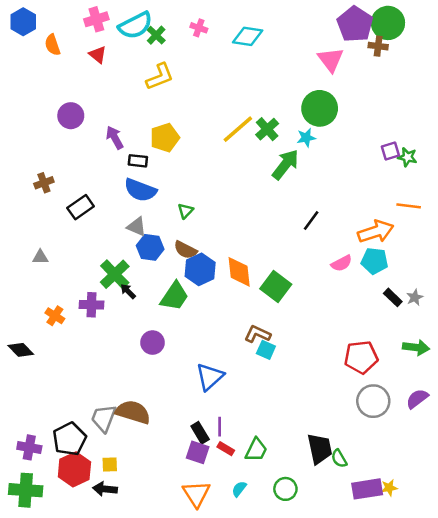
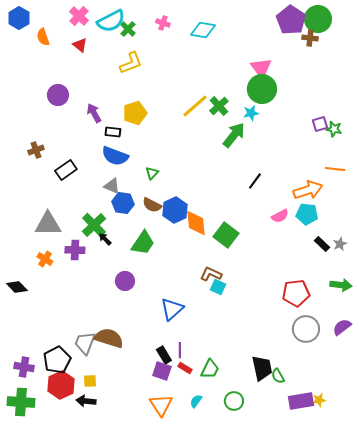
pink cross: (96, 19) -> (79, 16), turned -30
pink triangle: (331, 60) -> (261, 68), moved
gray triangle: (40, 257) -> (48, 224), moved, size x2.0
blue hexagon: (200, 269) -> (175, 210), moved

